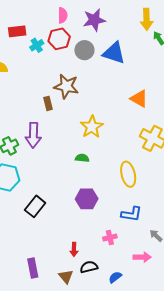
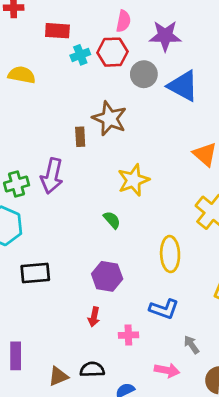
green semicircle: (82, 158) -> (112, 220), turned 32
black rectangle: (35, 206) -> (35, 273), turned 35
red arrow: (74, 249) -> (94, 317), moved
brown triangle: (66, 277) -> (58, 376), turned 35

